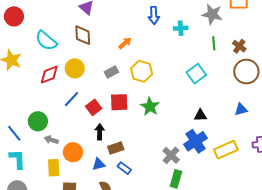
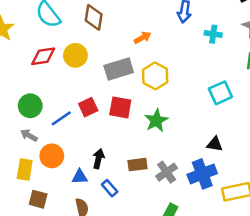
gray rectangle: (111, 72) -> (119, 69), size x1.6
blue line: (71, 99) -> (61, 118), moved
green circle: (38, 121) -> (30, 106), moved
black arrow: (100, 132) -> (99, 159), moved
brown rectangle: (116, 148) -> (138, 165), moved
gray cross: (171, 155) -> (167, 172), moved

